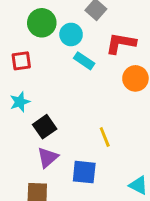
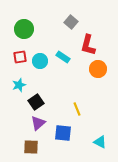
green circle: (42, 23) -> (24, 29), moved
cyan circle: (71, 34) -> (40, 61), moved
red L-shape: (121, 43) -> (88, 45), turned -85

